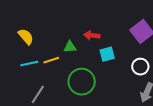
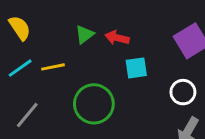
green triangle: (70, 47) -> (85, 34), moved, turned -40
cyan line: (29, 63) -> (20, 68), turned -30

